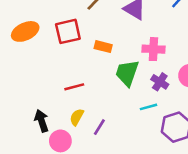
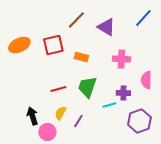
green trapezoid: (127, 73) -> (87, 87), moved
purple cross: (160, 82) -> (123, 93), moved, turned -32
cyan line: (148, 107) -> (109, 105), moved

